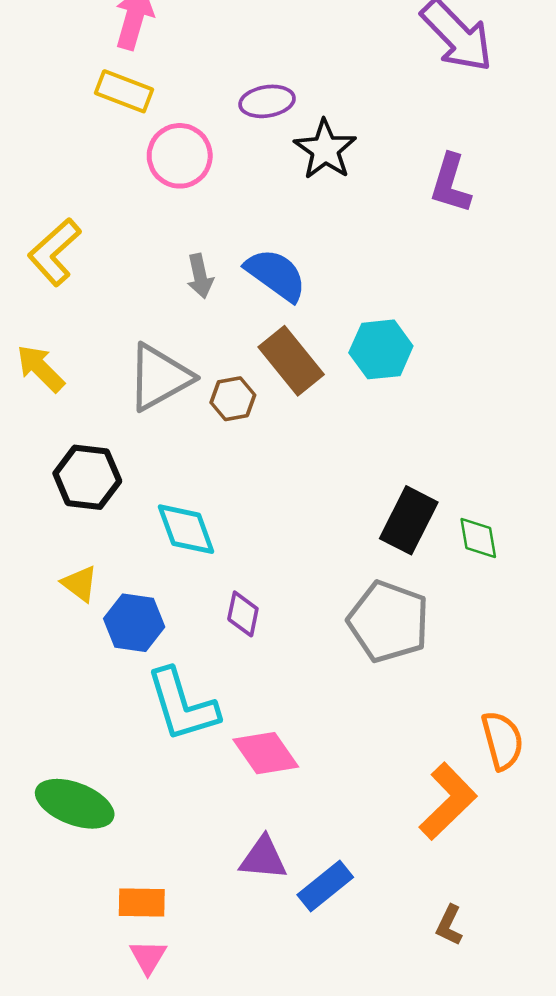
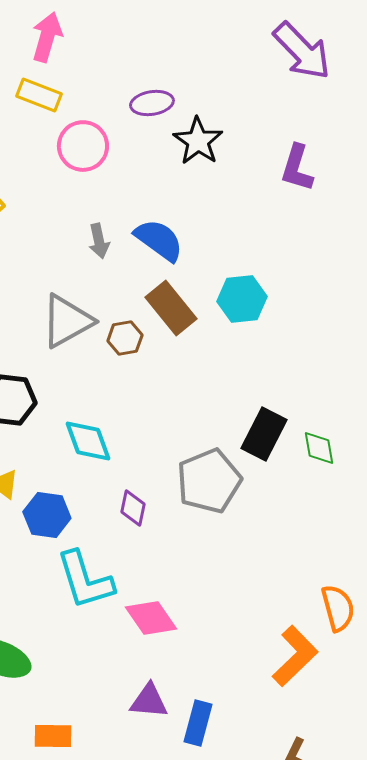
gray pentagon: (389, 622) -> (209, 481), moved, turned 30
blue rectangle: (325, 886) -> (198, 723), turned -36

